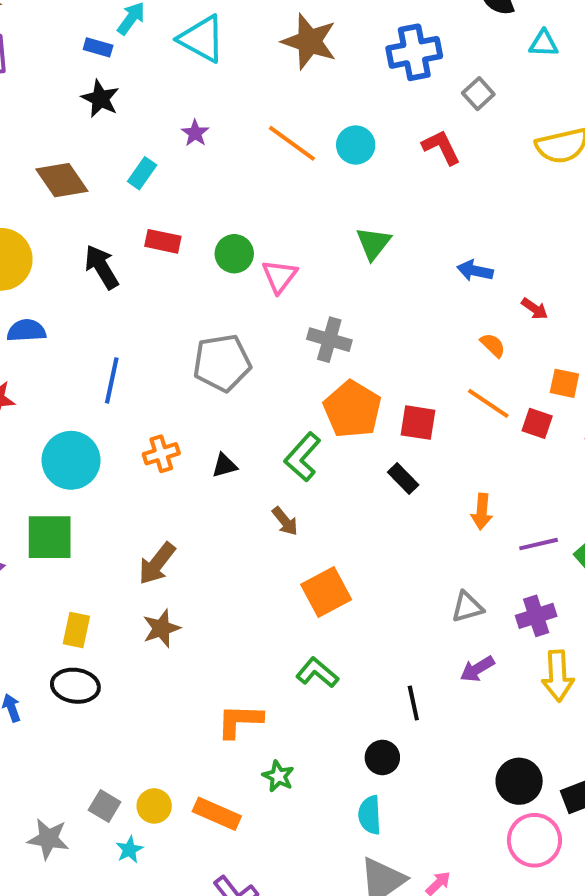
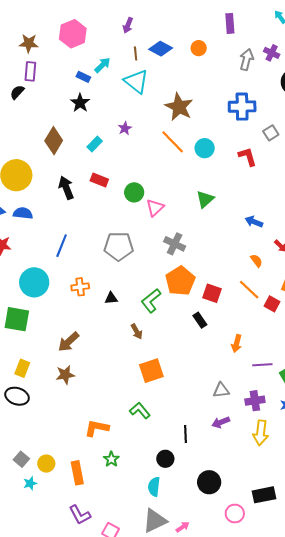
brown star: (309, 41) -> (179, 107), moved
brown diamond: (62, 180) -> (54, 141), turned 56
black circle: (519, 781) -> (209, 482), moved
orange rectangle: (217, 814) -> (77, 473), turned 45
pink circle: (534, 840) -> (235, 513), size x0.7

